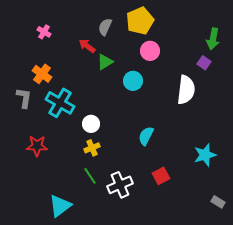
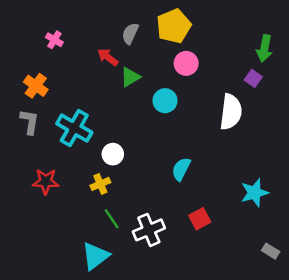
orange cross: (42, 74) -> (36, 86), moved
yellow cross: (92, 148) -> (100, 184), moved
cyan triangle: (60, 206) -> (95, 256), moved

